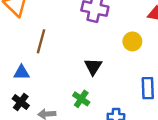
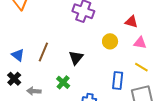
brown line: (41, 41) -> (43, 52), moved
blue triangle: (22, 72) -> (18, 55), turned 32

